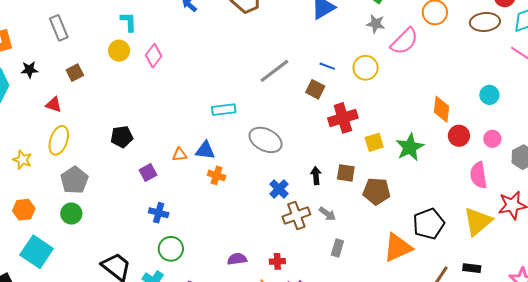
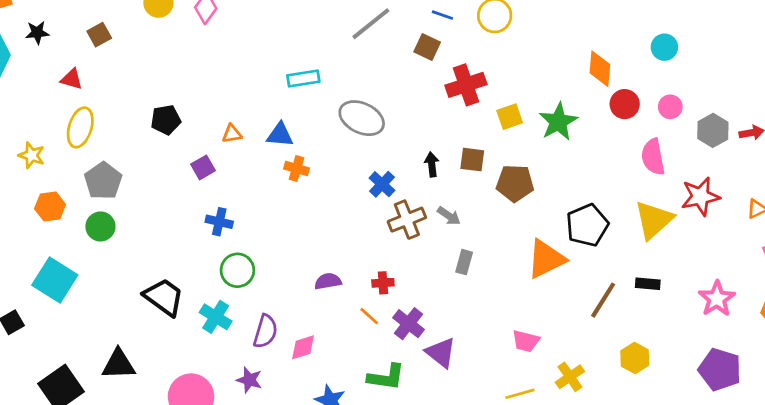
orange triangle: (180, 155) -> (232, 134), moved
orange hexagon: (24, 210) -> (50, 207), moved

